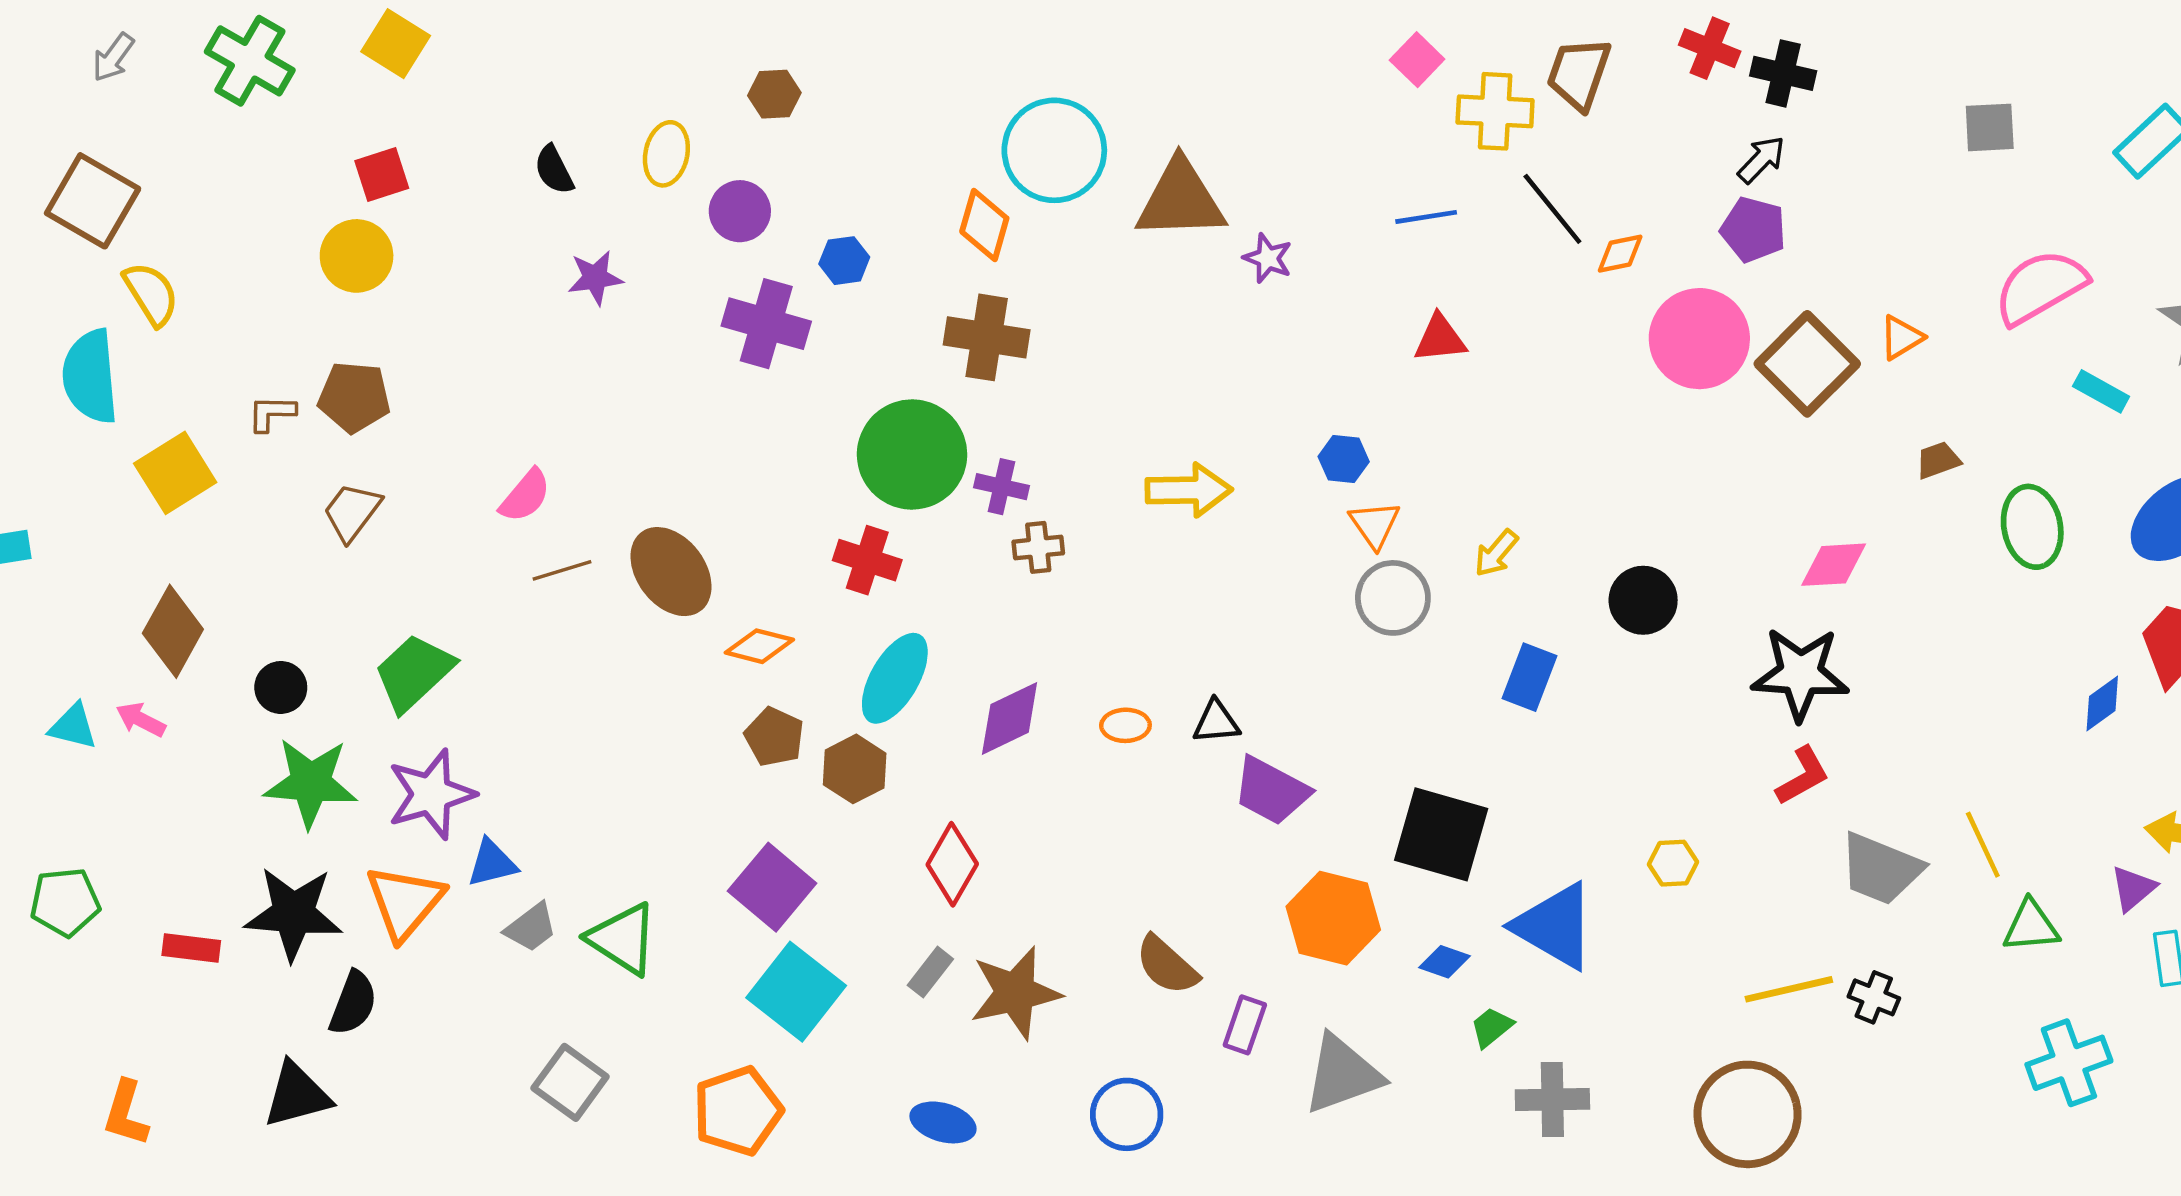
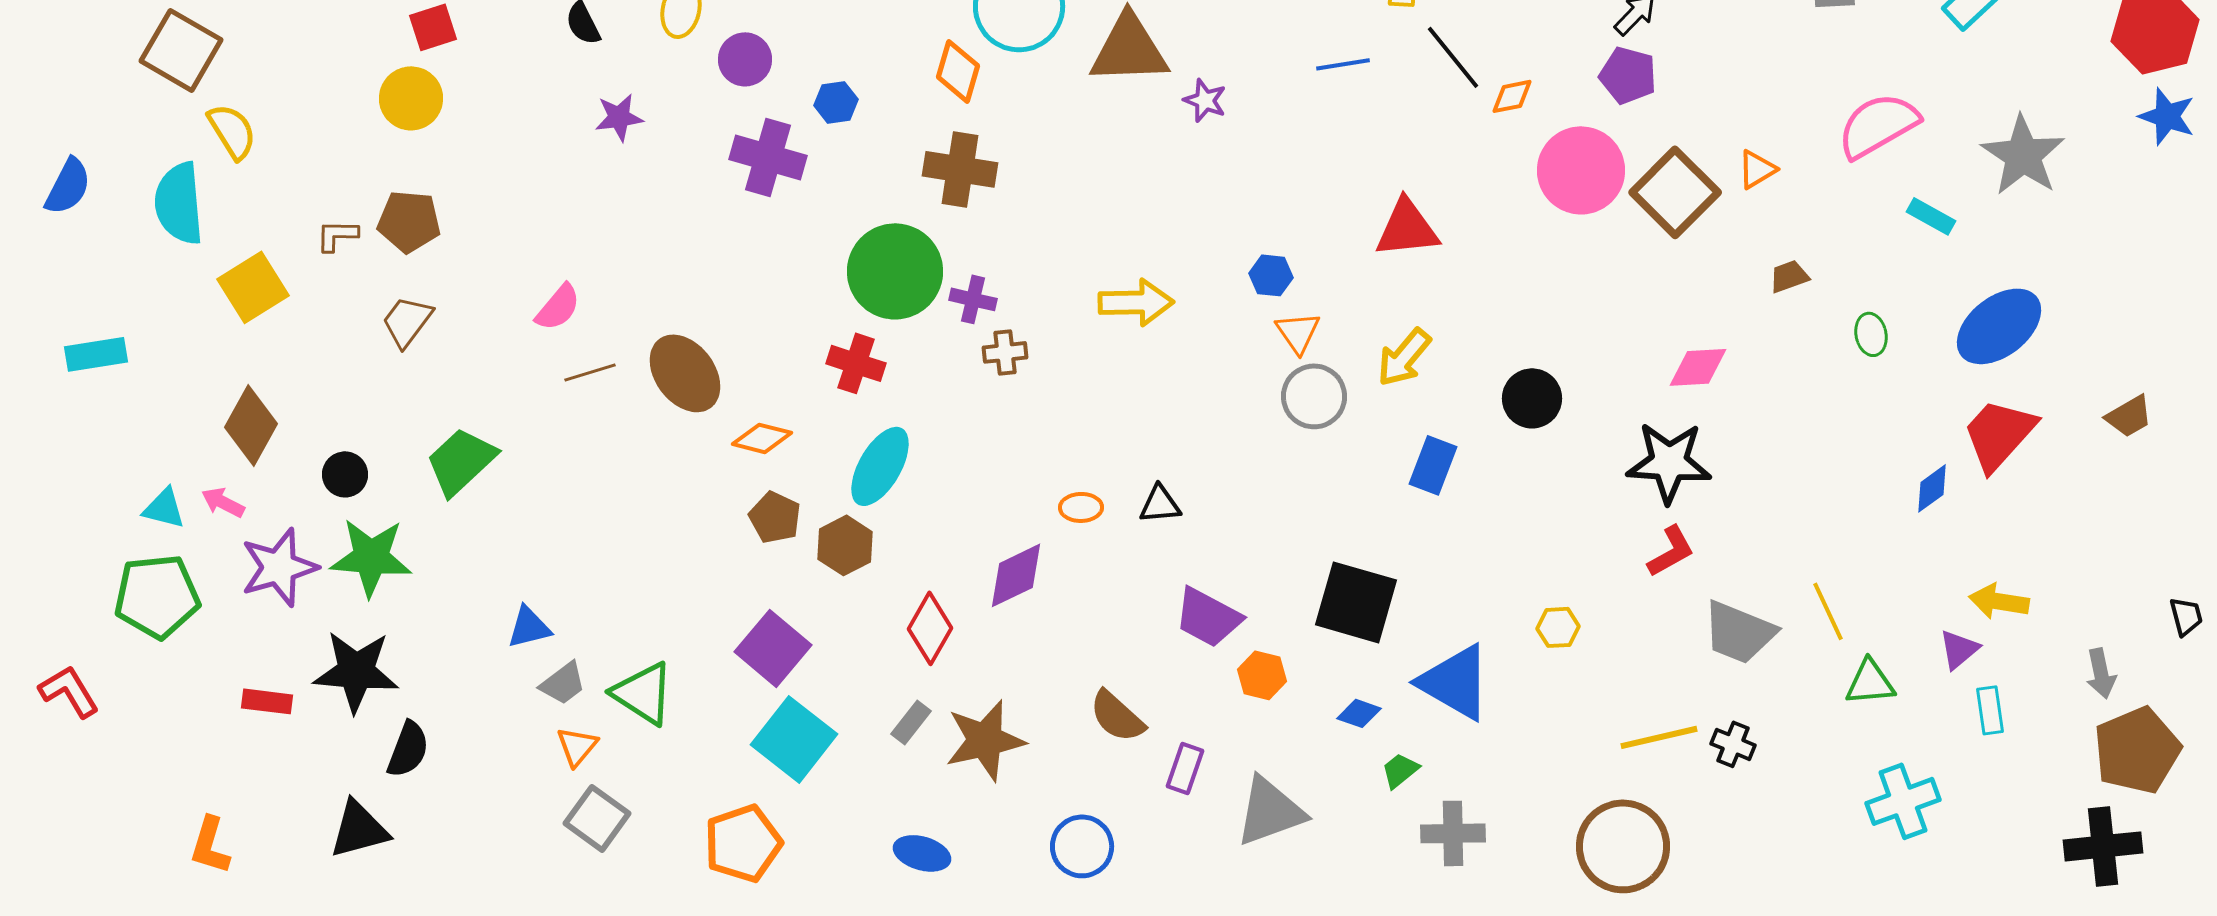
red triangle: (1440, 339) -> (1407, 228), moved, size x1.4
green ellipse: (2032, 527) -> (1871, 334), size x0.6
yellow arrow: (1496, 553) -> (1404, 357), size x1.4
purple diamond: (1010, 718) -> (1016, 575), moved
purple trapezoid: (1271, 791) -> (1208, 617), moved
purple star: (431, 794) -> (279, 567), moved
green pentagon: (65, 902) -> (157, 596), moved, size x1.4
orange triangle: (405, 902) -> (577, 746), moved, size x0.6
orange hexagon: (1333, 918) -> (1262, 675), size x0.6

